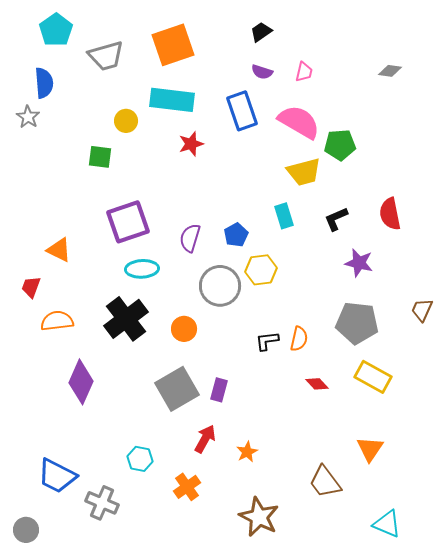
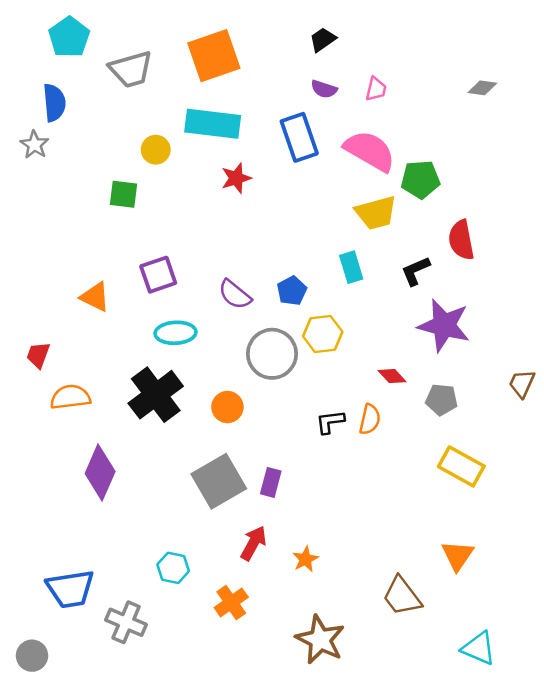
red semicircle: (390, 214) -> (461, 240), moved
purple square: (128, 222) -> (158, 275), size x0.7
purple semicircle: (190, 238) -> (235, 294), turned -68
orange triangle: (59, 250) -> (95, 297), moved
purple star: (359, 263) -> (444, 325), size x1.5
gray pentagon: (357, 323) -> (441, 400), size x0.6
red diamond: (317, 384) -> (392, 376), moved
blue trapezoid: (57, 476) -> (70, 589), turned -36

